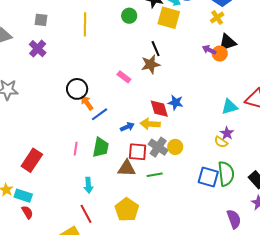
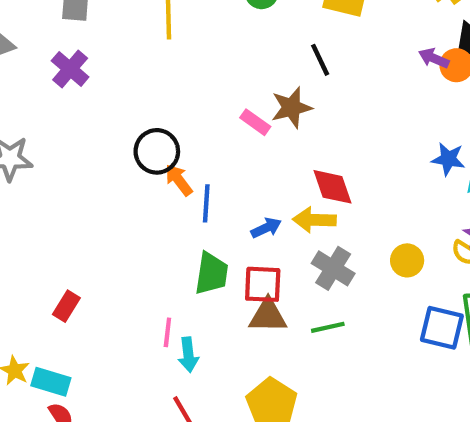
brown star: (151, 64) -> (291, 108), moved
blue star: (176, 103) -> (448, 159), moved
blue line: (99, 114) -> (206, 203), turned -48
yellow circle: (175, 147) -> (407, 260), moved
pink line: (76, 149) -> (167, 332), moved
red square: (138, 152) -> (263, 284), moved
red rectangle: (32, 160) -> (66, 306), size x0.6

